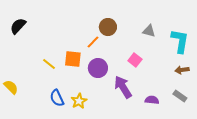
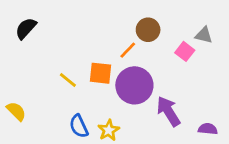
pink square: (135, 60) -> (185, 51), moved
purple circle: (98, 68) -> (134, 85), size x1.4

